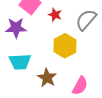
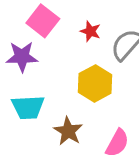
red star: (55, 15) -> (90, 31), moved

